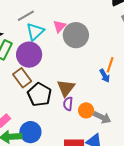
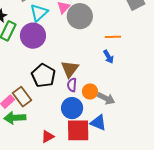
orange line: (110, 65) -> (113, 37), moved, turned 70
brown rectangle: (22, 78) -> (22, 97), moved
blue circle: (30, 132) -> (72, 108), moved

